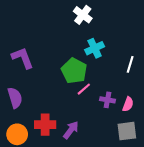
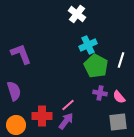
green pentagon: (74, 71) -> (96, 66), moved
pink line: (84, 89) -> (68, 105), moved
pink semicircle: (128, 104) -> (119, 97), turned 120

